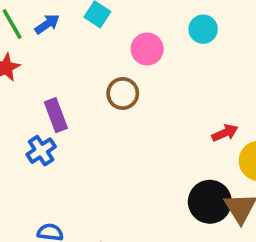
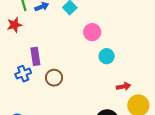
cyan circle: (203, 29) -> (107, 56), moved
brown circle: (123, 93) -> (54, 78), moved

